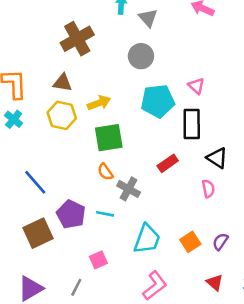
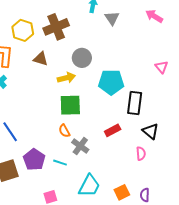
gray circle: (141, 56) -> (82, 58), moved
pink triangle: (196, 86) -> (161, 67), moved
yellow hexagon: (62, 115) -> (23, 30), moved
purple semicircle: (220, 242) -> (145, 195), turned -40

